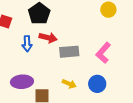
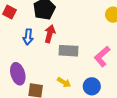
red arrow: (48, 38) -> (50, 34), turned -96
purple ellipse: (22, 82) -> (18, 74), turned 70

